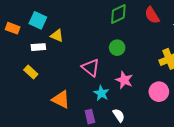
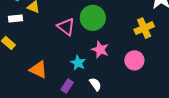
green circle: (117, 48) -> (93, 18), size x1.6
pink triangle: (91, 68) -> (66, 27), moved
purple rectangle: (90, 117) -> (67, 86), turned 48

